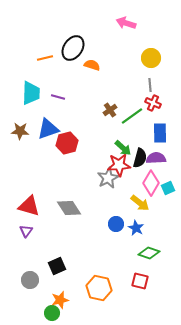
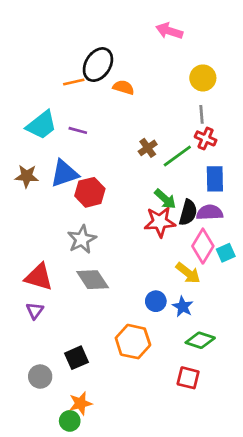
orange line: (45, 58) -> (74, 82), moved
cyan trapezoid: (31, 93) -> (41, 125), turned 50
gray star: (108, 178) -> (82, 239), moved
orange hexagon: (99, 288) -> (133, 342), moved

